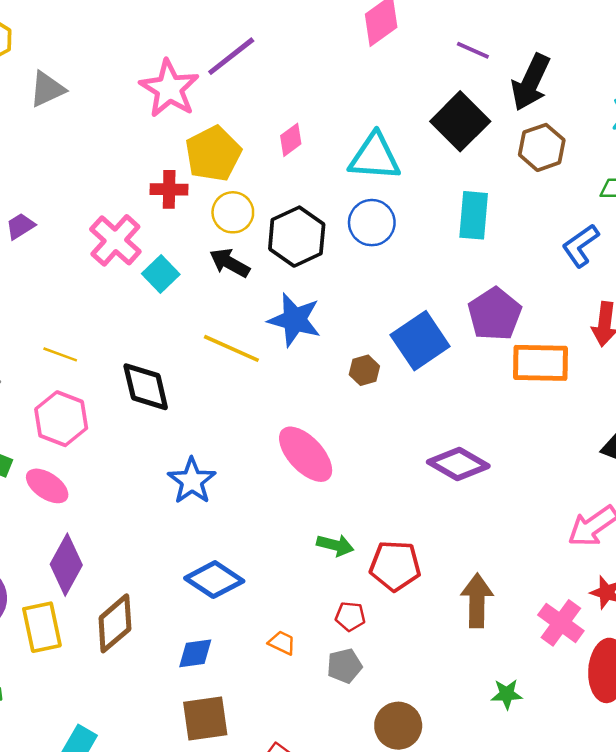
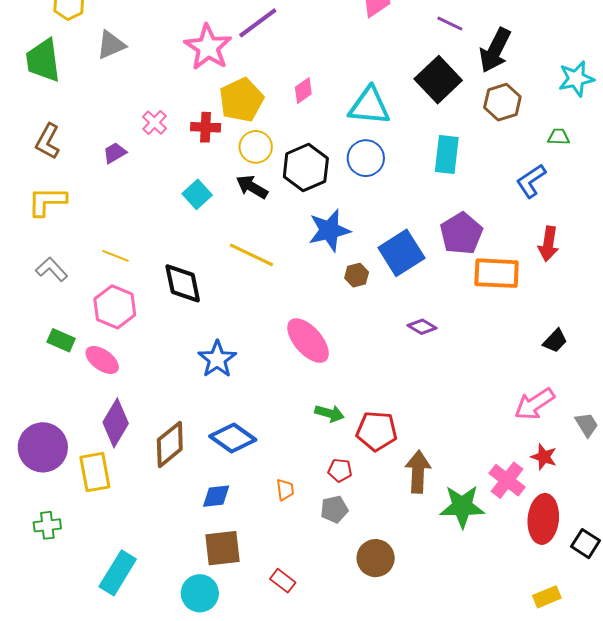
purple trapezoid: (20, 226) -> (115, 153), moved
pink cross: (115, 240) -> (155, 123), moved, size x0.6
blue star: (295, 320) -> (329, 230), moved, turned -30
purple diamond: (458, 464) -> (422, 327), moved, size x0.6
brown arrow: (477, 601) -> (418, 472), moved
brown diamond: (115, 623) -> (170, 444), moved
orange trapezoid: (282, 643) -> (285, 490), turned 55
green star: (507, 694) -> (462, 506), moved, size x1.8

